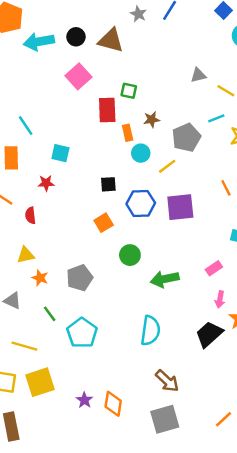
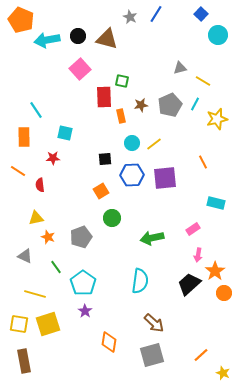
cyan line: (216, 118) -> (195, 104), turned -40
gray pentagon: (186, 138) -> (170, 105), moved
cyan circle: (141, 153) -> (132, 143), moved
green circle: (130, 255) -> (112, 218), moved
purple star: (84, 400) -> (85, 311), moved

